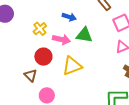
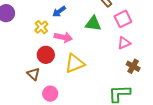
blue arrow: (69, 17) -> (59, 12), moved, turned 128
green triangle: (84, 35) -> (93, 24), moved

